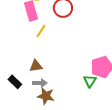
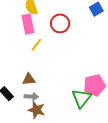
green triangle: (90, 81) -> (81, 98), size x1.5

